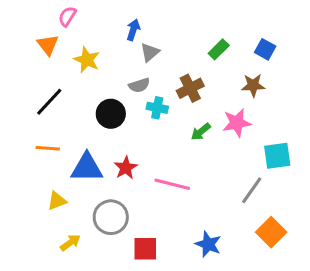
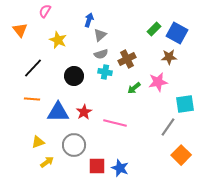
orange triangle: (48, 45) -> (20, 30), moved
green rectangle: (219, 49) -> (154, 29), moved
blue square: (265, 49) -> (177, 33), size x1.5
gray semicircle: (139, 85) -> (101, 54), moved
yellow triangle: (57, 201) -> (38, 142), moved
blue star: (208, 244) -> (120, 168), moved

